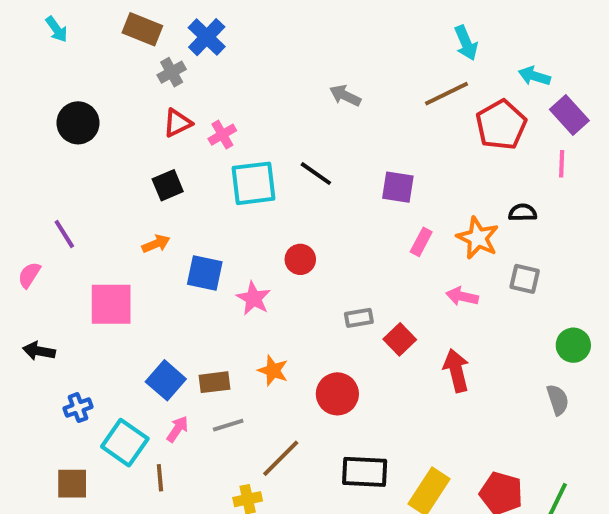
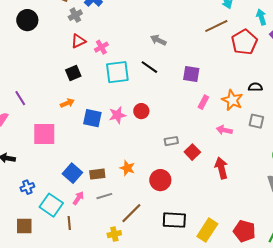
cyan arrow: (534, 76) -> (261, 17), turned 56
gray arrow: (345, 96) -> (158, 40), moved
black circle: (78, 123) -> (27, 20), moved
pink star: (254, 298) -> (117, 115), moved, turned 30

